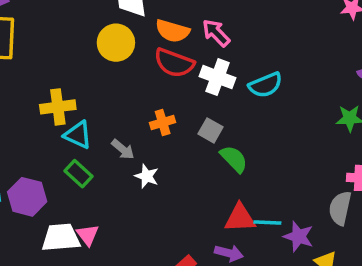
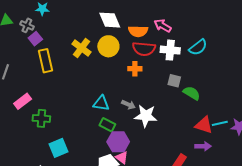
yellow cross: (58, 107) -> (81, 48), moved, turned -30
orange cross: (163, 122) -> (135, 69), moved, turned 32
white star: (147, 176) -> (146, 116), size x1.6
purple hexagon: (27, 197) -> (118, 142), moved
red triangle: (240, 218) -> (204, 125), turned 36

